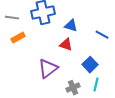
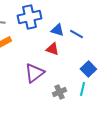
blue line: (102, 35) -> (76, 34), moved
blue square: (90, 65) -> (88, 69), moved

